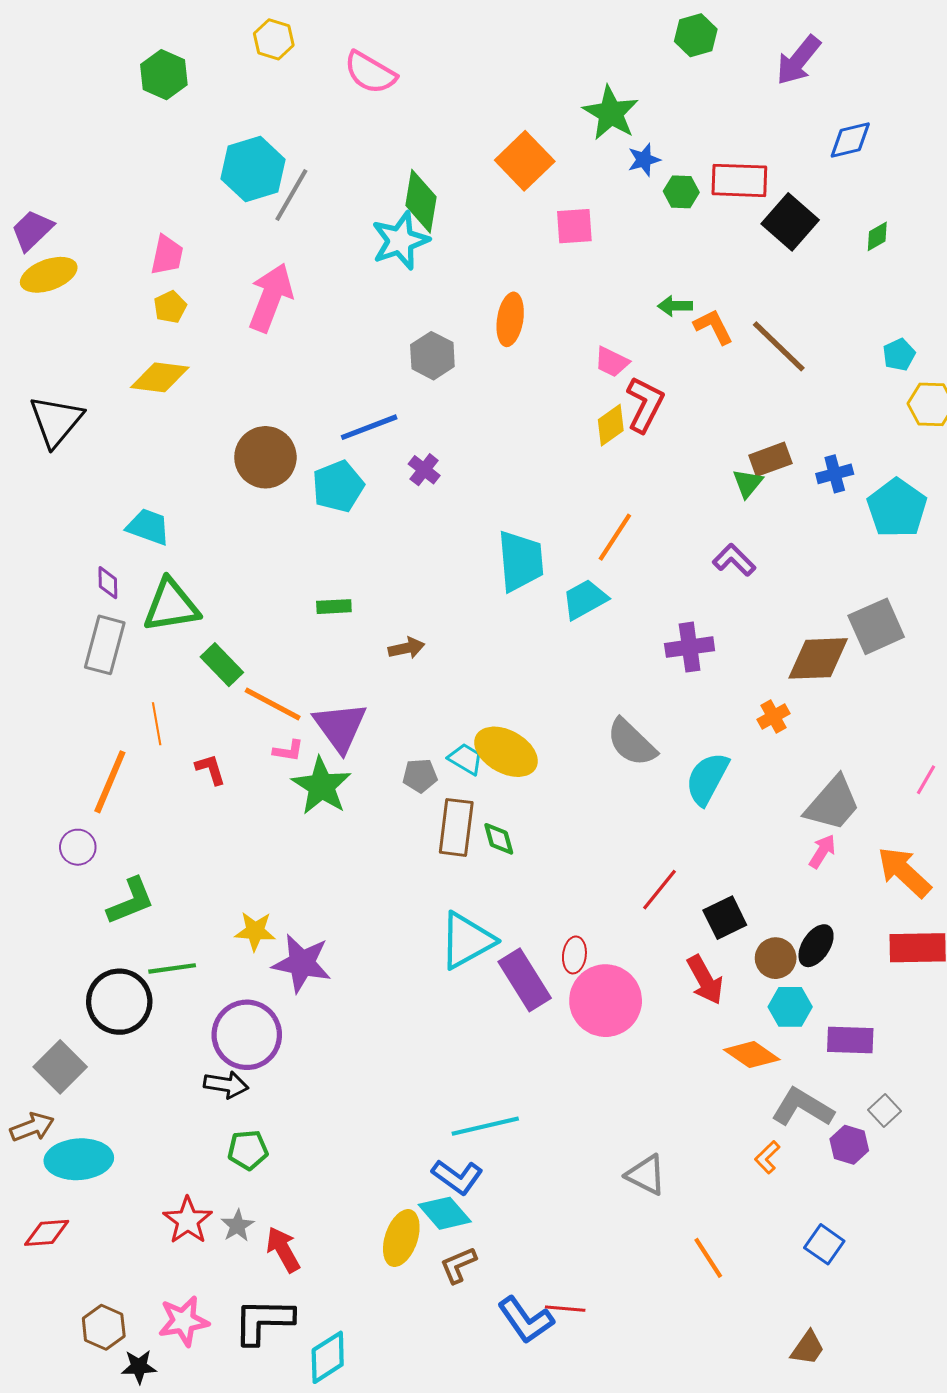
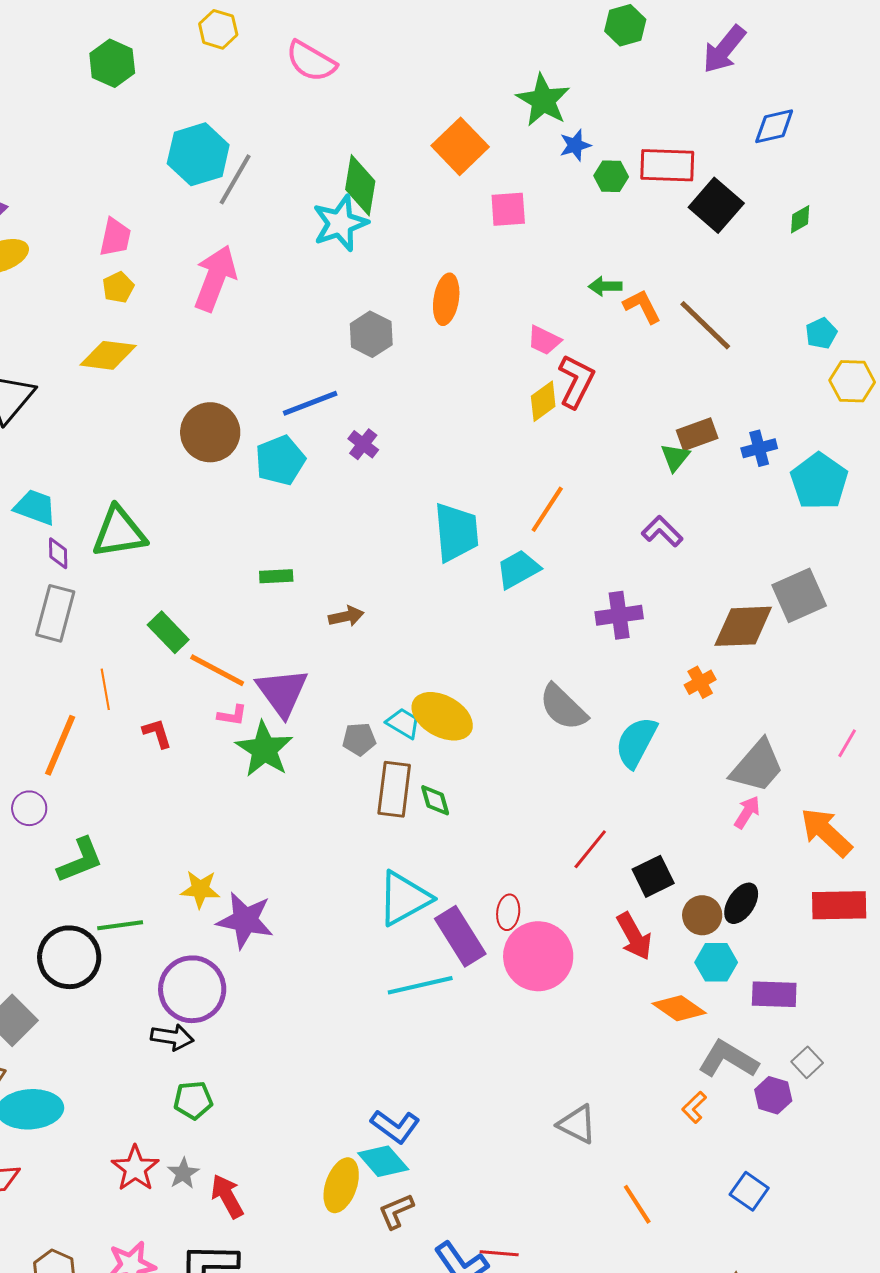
cyan trapezoid: (148, 527) -> (35, 507), moved
green triangle: (171, 606) -> (119, 532), moved
cyan line: (485, 1126) -> (420, 985), moved

